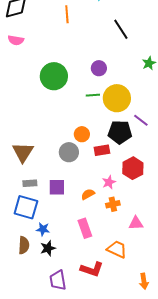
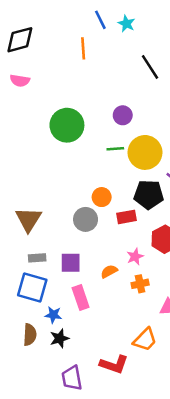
pink rectangle: (85, 228) -> (81, 297), moved
orange trapezoid: (117, 249) -> (145, 340), turned 110

